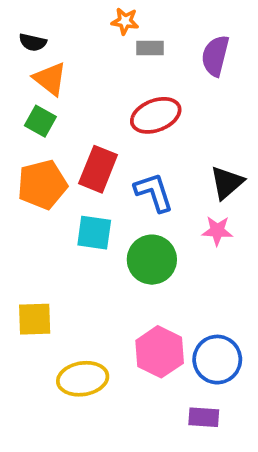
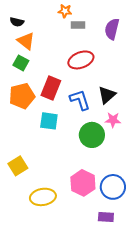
black triangle: (227, 183) -> (107, 95), moved
green circle: (152, 260) -> (92, 135), moved
yellow square: (35, 319) -> (18, 166), turned -30

